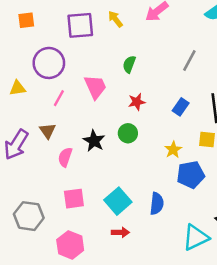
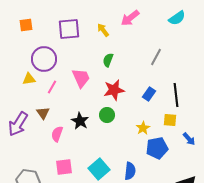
yellow arrow: (115, 19) -> (103, 30), moved
yellow triangle: (17, 88) -> (29, 79), moved
red star: (137, 102) -> (114, 90), size x1.5

